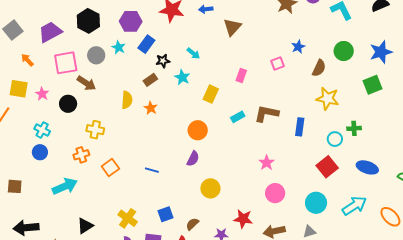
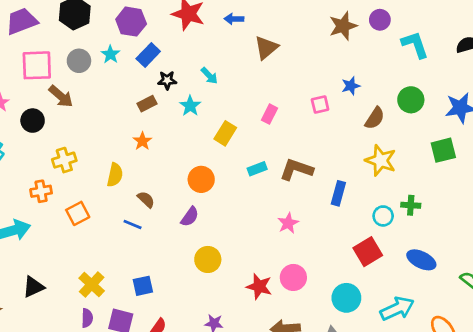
yellow semicircle: (127, 100) -> (115, 175), moved
yellow cross: (95, 130) -> (64, 160), turned -36
pink star: (267, 163) -> (288, 223), moved
red star: (243, 219) -> (259, 287), moved
brown semicircle: (192, 224) -> (146, 199), moved, turned 80

